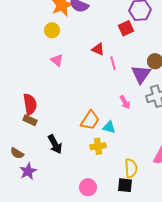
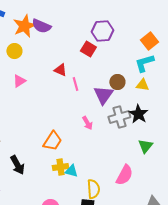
red square: (126, 28) -> (88, 49), turned -35
pink triangle: (57, 60) -> (19, 81), turned 48
cyan triangle: (109, 127) -> (71, 171), moved

